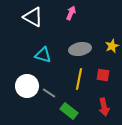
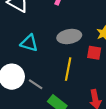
red square: (103, 75) -> (94, 53), moved

